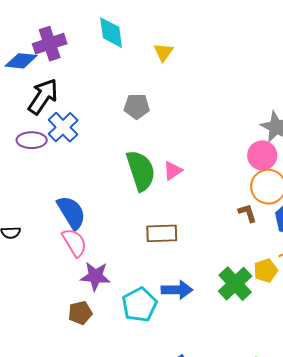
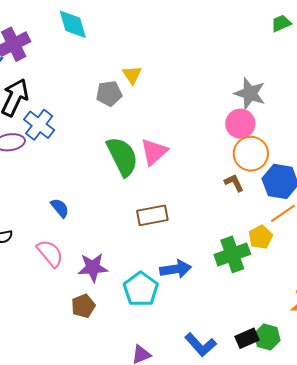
yellow triangle: (163, 52) -> (132, 75), moved
pink triangle: (173, 171) -> (154, 152), size x1.4
blue semicircle: (71, 212) -> (60, 208), size x0.6
pink semicircle: (74, 243) -> (50, 253), moved
green cross: (235, 284) -> (232, 254), turned 32

